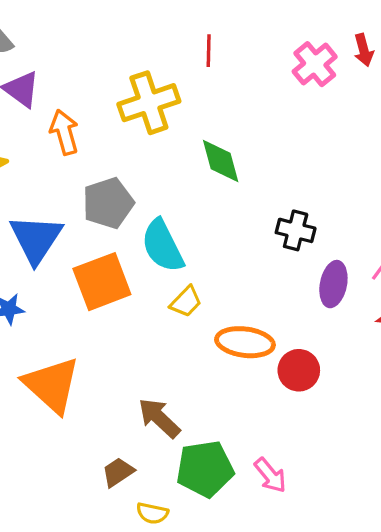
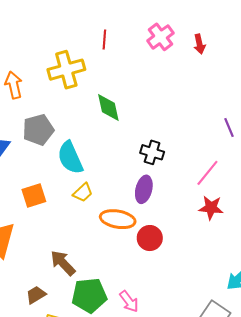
pink cross: (315, 64) -> (160, 37), moved
orange square: (102, 282) -> (34, 195), moved, size x0.7
purple ellipse: (333, 284) -> (144, 189), moved

